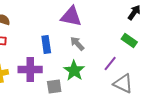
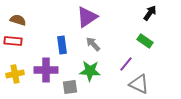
purple triangle: (71, 16) -> (87, 17), turned -45
green star: (74, 70) -> (90, 71), turned -30

